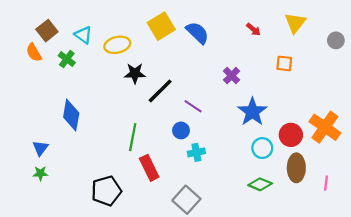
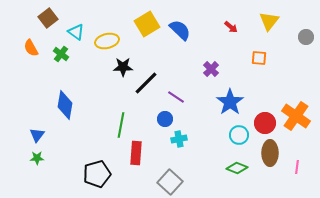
brown square: (47, 31) -> (48, 18), moved
red rectangle: (149, 168) -> (136, 153), turned 30

